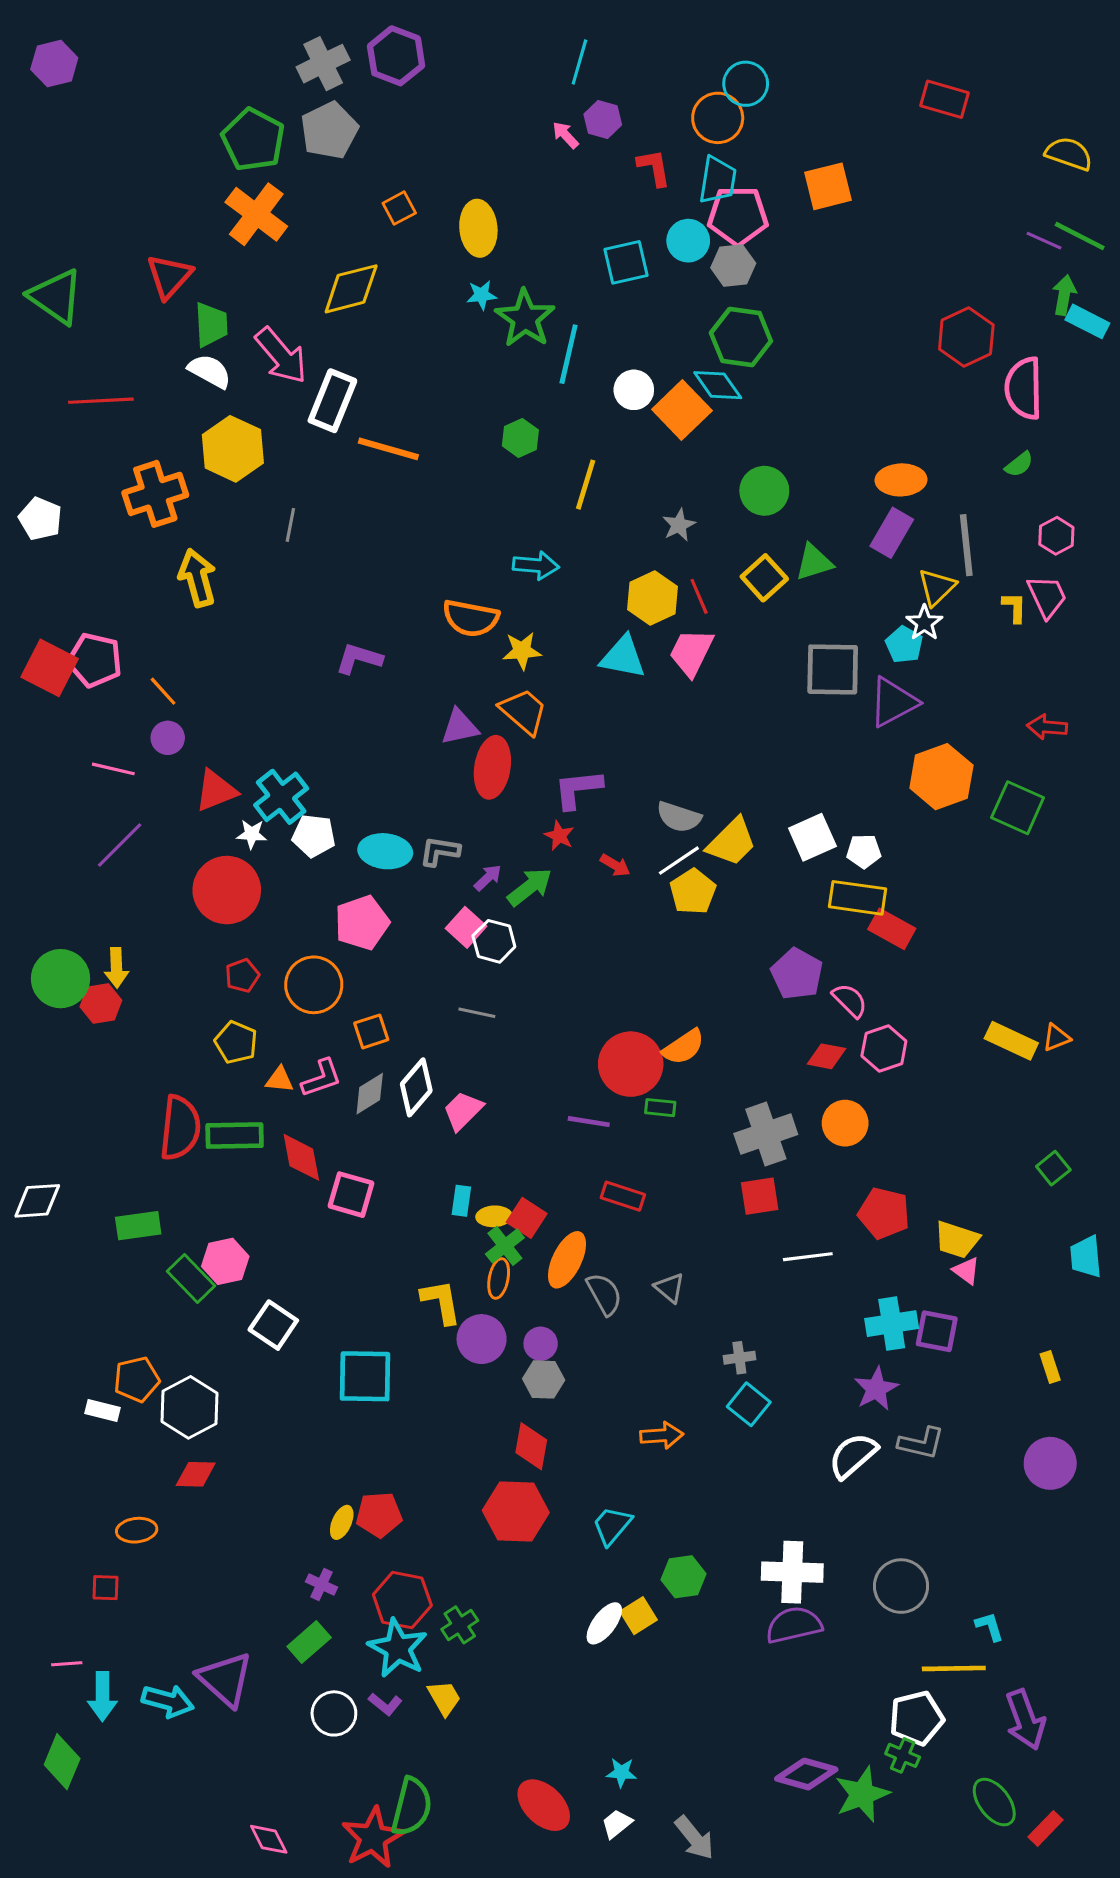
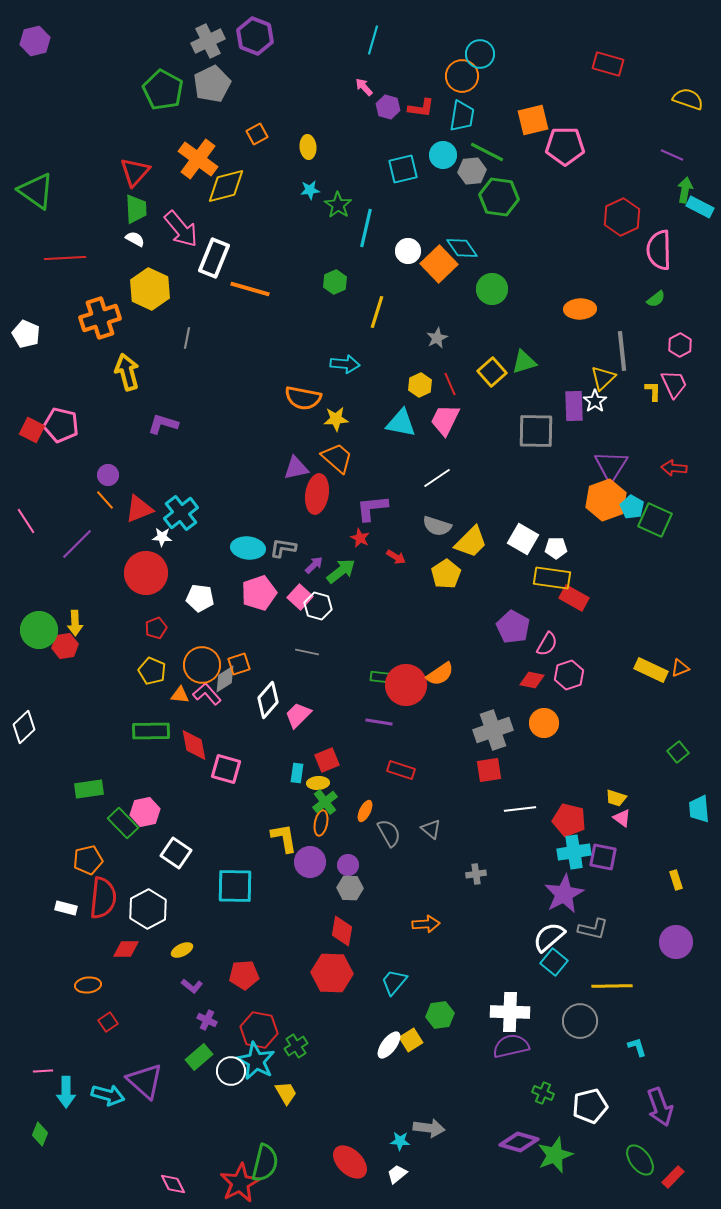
purple hexagon: (603, 119) -> (388, 107), moved
red L-shape: (654, 168) -> (421, 108), turned 108
orange cross: (256, 214) -> (198, 159), moved
pink pentagon: (738, 216) -> (565, 146), moved
yellow ellipse: (478, 228) -> (308, 147), size x0.7
green line: (1080, 236) -> (487, 152), moved
red triangle: (169, 276) -> (135, 172), moved
green star: (525, 318) -> (338, 205), size x0.7
green hexagon: (741, 337) -> (499, 197), moved
white semicircle: (210, 371) -> (135, 239), size x0.7
green circle: (764, 491) -> (492, 289), moved
purple rectangle: (892, 533) -> (574, 406), moved, turned -32
yellow hexagon: (652, 598) -> (420, 385), size x0.7
cyan pentagon: (904, 645) -> (632, 507), moved
purple L-shape: (359, 659) -> (163, 424), moved
red square: (50, 668) -> (32, 430), size x0.7
orange line: (163, 691) -> (105, 500), moved
purple triangle: (893, 702) -> (611, 466), moved, turned -30
pink line: (113, 769) -> (26, 521), moved, turned 44
white pentagon: (314, 836) -> (200, 598), moved
white square: (812, 837) -> (523, 539), turned -36
white line: (679, 861) -> (437, 478), moved
pink pentagon: (362, 923) -> (259, 593), moved
orange circle: (314, 985) -> (202, 665), moved
pink semicircle: (850, 1000) -> (547, 644), turned 75
pink L-shape: (322, 1078) -> (207, 694), turned -112
gray diamond: (370, 1094) -> (225, 679), moved
green rectangle: (660, 1108) -> (380, 677), moved
red semicircle: (180, 1128) -> (103, 898), moved
white diamond: (37, 1201) -> (24, 727), moved, turned -40
red pentagon: (884, 1213) -> (569, 820), moved
red square: (527, 1218) -> (327, 760), moved, turned 35
yellow trapezoid: (957, 1240) -> (616, 798), size x0.7
orange ellipse: (567, 1260) -> (365, 811), size x0.6
orange pentagon: (137, 1379) -> (88, 860), moved
purple star: (876, 1389) -> (564, 894), size x1.4
cyan square: (749, 1404) -> (554, 962), moved
white hexagon: (189, 1407) -> (148, 909), moved
yellow ellipse: (342, 1522) -> (182, 950), moved, turned 40
red square: (106, 1588) -> (108, 1022), moved, turned -36
yellow line: (954, 1668) -> (612, 986), moved
purple L-shape: (385, 1704) -> (192, 986), moved
white circle: (334, 1713) -> (231, 1071), moved
green cross: (903, 1755) -> (543, 1093), moved
green diamond: (62, 1762) -> (40, 1134), size x0.7
gray arrow: (694, 1838) -> (429, 1128), moved, turned -44

